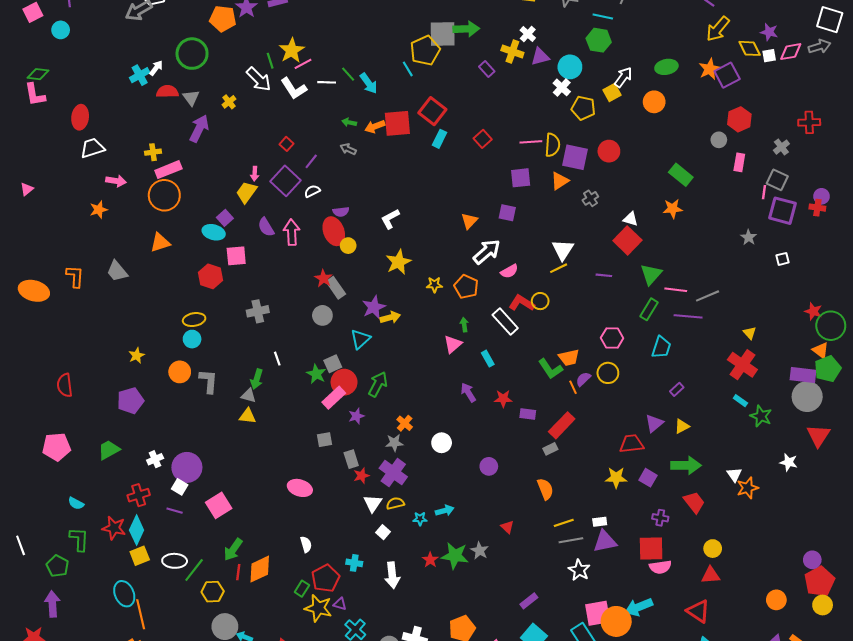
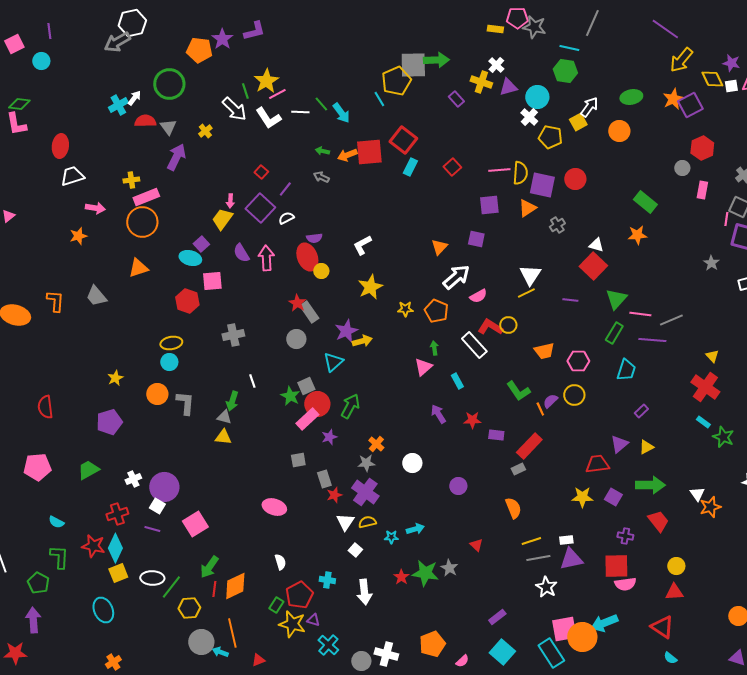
orange trapezoid: (569, 358) -> (544, 351), moved
orange line: (141, 614) -> (232, 633), moved

